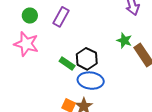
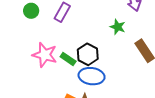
green star: (124, 41) -> (118, 27), moved
pink star: (26, 44) -> (45, 55), moved

